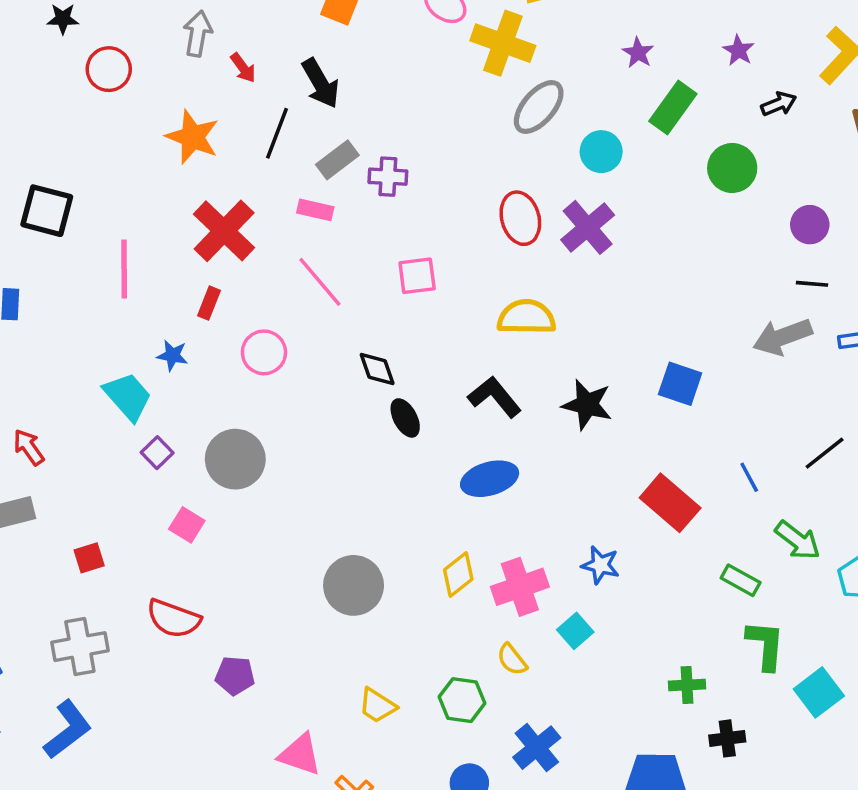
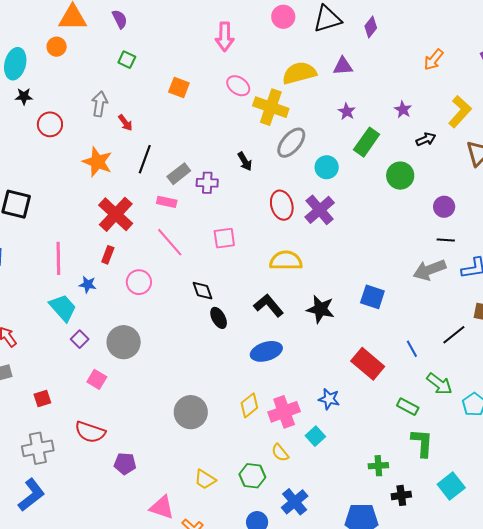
black arrow: (321, 83) -> (245, 161), moved, size x0.7
pink line: (124, 269) -> (58, 258), moved
cyan square: (819, 692) -> (451, 486), moved

